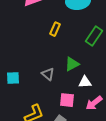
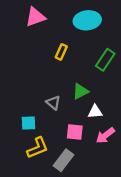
cyan square: (13, 78) -> (29, 123), moved

